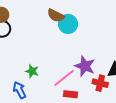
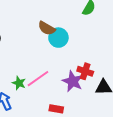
pink line: (64, 78) -> (38, 79), moved
red cross: (100, 83) -> (85, 71), moved

